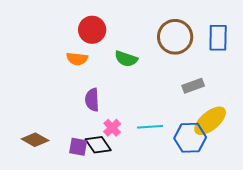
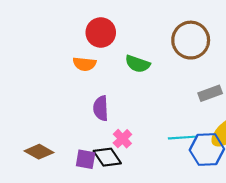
cyan line: (150, 127) -> (182, 138), moved

